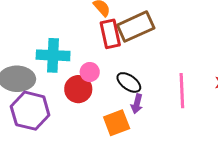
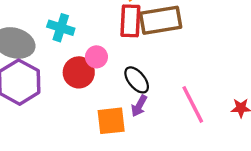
cyan cross: (53, 55) -> (61, 28), size x0.7
pink line: (182, 91) -> (193, 104), turned -40

